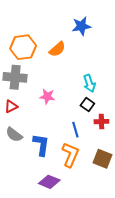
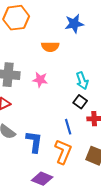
orange hexagon: (23, 47) -> (16, 18), moved
orange semicircle: (57, 49) -> (50, 47), turned 42
pink star: (47, 96) -> (40, 80), moved

